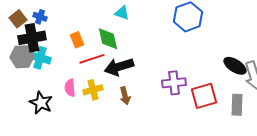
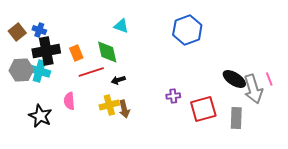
black cross: (32, 38) -> (46, 51), moved
black arrow: (119, 67) -> (118, 80), size x0.5
purple cross: (174, 83) -> (173, 96), size x0.6
yellow cross: (93, 90) -> (109, 105), moved

